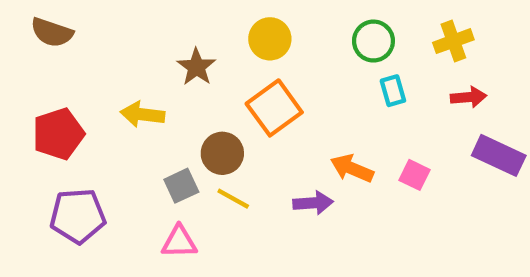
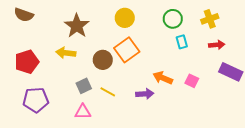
brown star: (196, 67) -> (77, 26), moved, size x1.4
brown circle: (222, 153) -> (103, 60), moved

